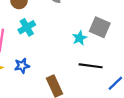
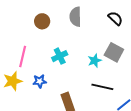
cyan cross: (27, 27) -> (60, 56), moved

